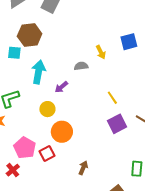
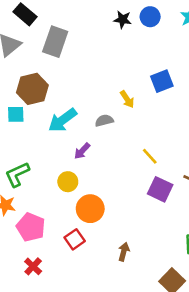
cyan arrow: (39, 72) -> (62, 120), moved, turned -130
purple square: (117, 124) -> (160, 189), turned -30
pink pentagon: (25, 148) -> (31, 227), moved

